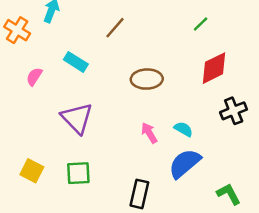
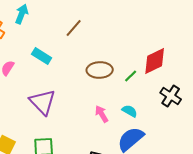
green line: (201, 24) -> (131, 76), moved
black cross: (234, 111) -> (171, 96), turned -35

